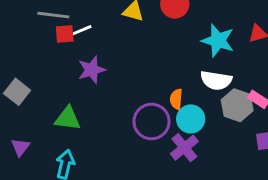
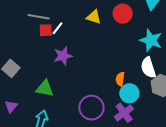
white line: (82, 30) -> (58, 28), turned -32
white semicircle: (216, 80) -> (148, 68), turned 60
purple circle: (152, 122) -> (91, 108), moved

